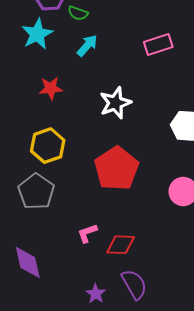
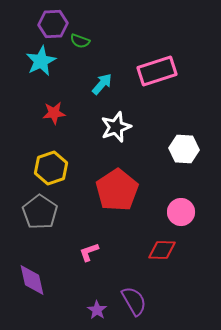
pink rectangle: (158, 44) -> (157, 71), size x1.4
cyan arrow: (87, 45) -> (102, 84), moved
red diamond: (121, 245) -> (162, 250), moved

